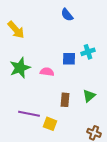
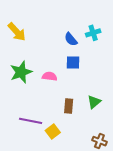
blue semicircle: (67, 15) -> (71, 39), moved
cyan cross: (88, 52) -> (93, 33), moved
yellow square: (50, 124) -> (53, 131), turned 32

